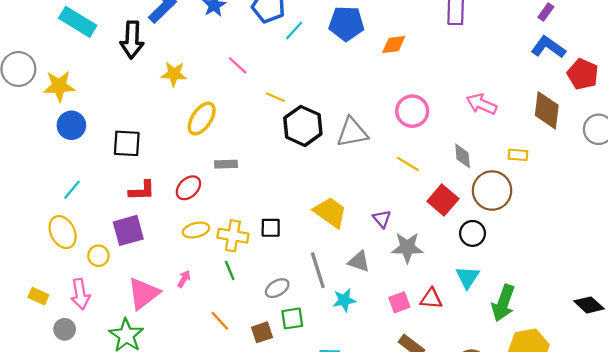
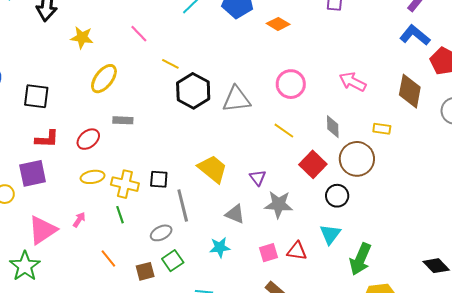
orange diamond: (394, 44) -> (278, 24), turned 35
gray line: (318, 270) -> (183, 205), moved
green square: (292, 318) -> (173, 261), turned -30

